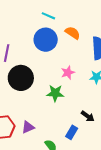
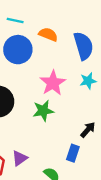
pink star: (68, 73) -> (53, 83), size x1.5
black arrow: (88, 116) -> (88, 130), turned -72

